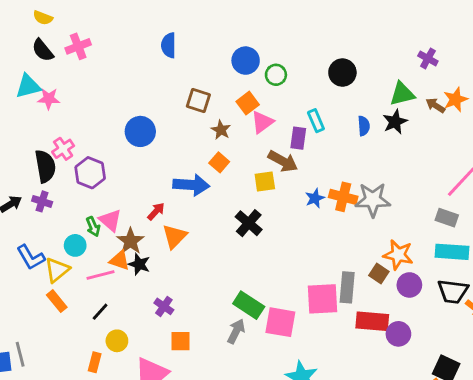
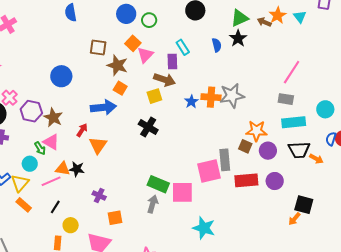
brown star: (221, 130) -> (117, 65), size x1.5
brown star: (130, 241) -> (53, 118), moved
purple circle: (398, 334) -> (275, 181), moved

